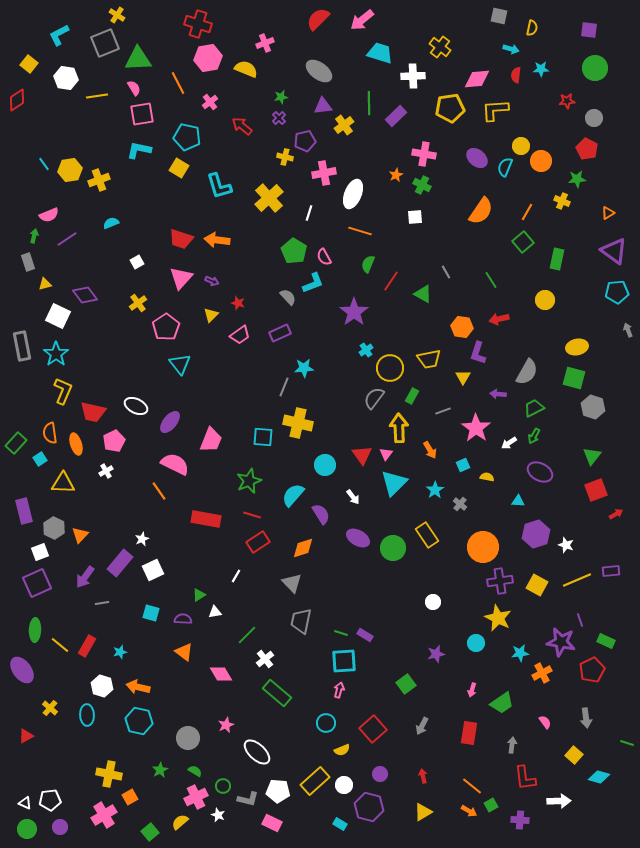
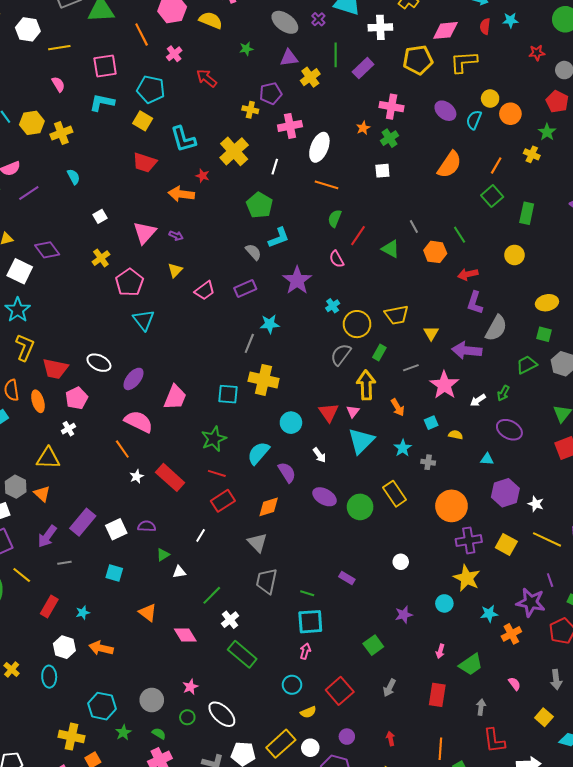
pink semicircle: (134, 88) -> (58, 84), moved
purple cross: (279, 118) -> (318, 19), moved
green star: (577, 179) -> (547, 132), turned -30
green cross: (422, 185) -> (390, 138), turned 30
cyan semicircle: (111, 223) -> (74, 177), turned 84
red trapezoid: (181, 239) -> (145, 163), moved
pink semicircle: (324, 257) -> (337, 259), moved
red star: (238, 303) -> (203, 176), moved
purple star: (354, 312) -> (297, 280), moved
orange hexagon: (462, 327) -> (435, 252), moved
purple L-shape: (478, 353) -> (475, 303), moved
green square: (574, 378) -> (544, 334), size x0.7
purple arrow: (498, 394) -> (467, 350), size x1.8
green trapezoid: (534, 408) -> (527, 365), moved
yellow triangle: (63, 483) -> (48, 458), moved
gray cross: (460, 504) -> (428, 462), turned -32
red rectangle: (206, 519) -> (170, 477), turned 32
orange triangle: (80, 535) -> (42, 494), turned -30
white star: (142, 539) -> (137, 476), moved
yellow line: (577, 580) -> (547, 539), turned 48
purple semicircle: (183, 619) -> (147, 526), moved
purple rectangle: (365, 635) -> (347, 578), moved
yellow line: (60, 645) -> (22, 575), moved
cyan hexagon: (139, 721) -> (102, 706), moved
green circle: (223, 786) -> (187, 717), moved
orange line: (472, 786) -> (440, 749), turned 55

